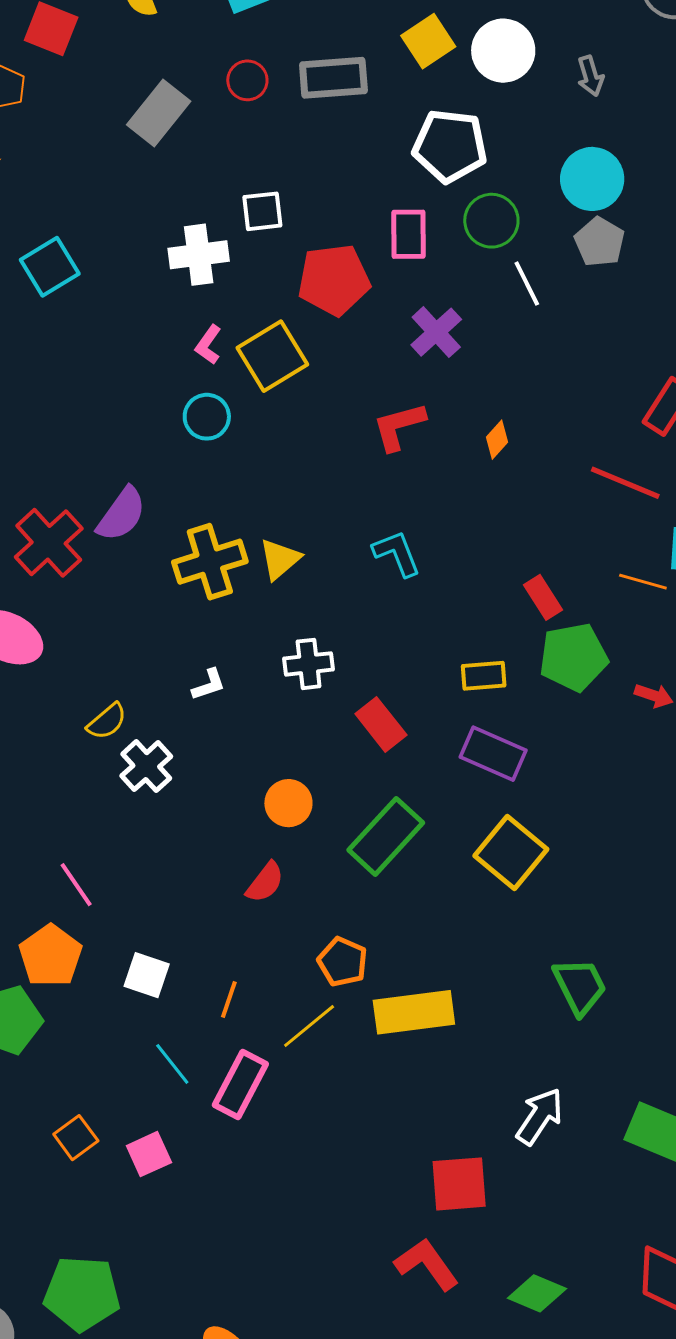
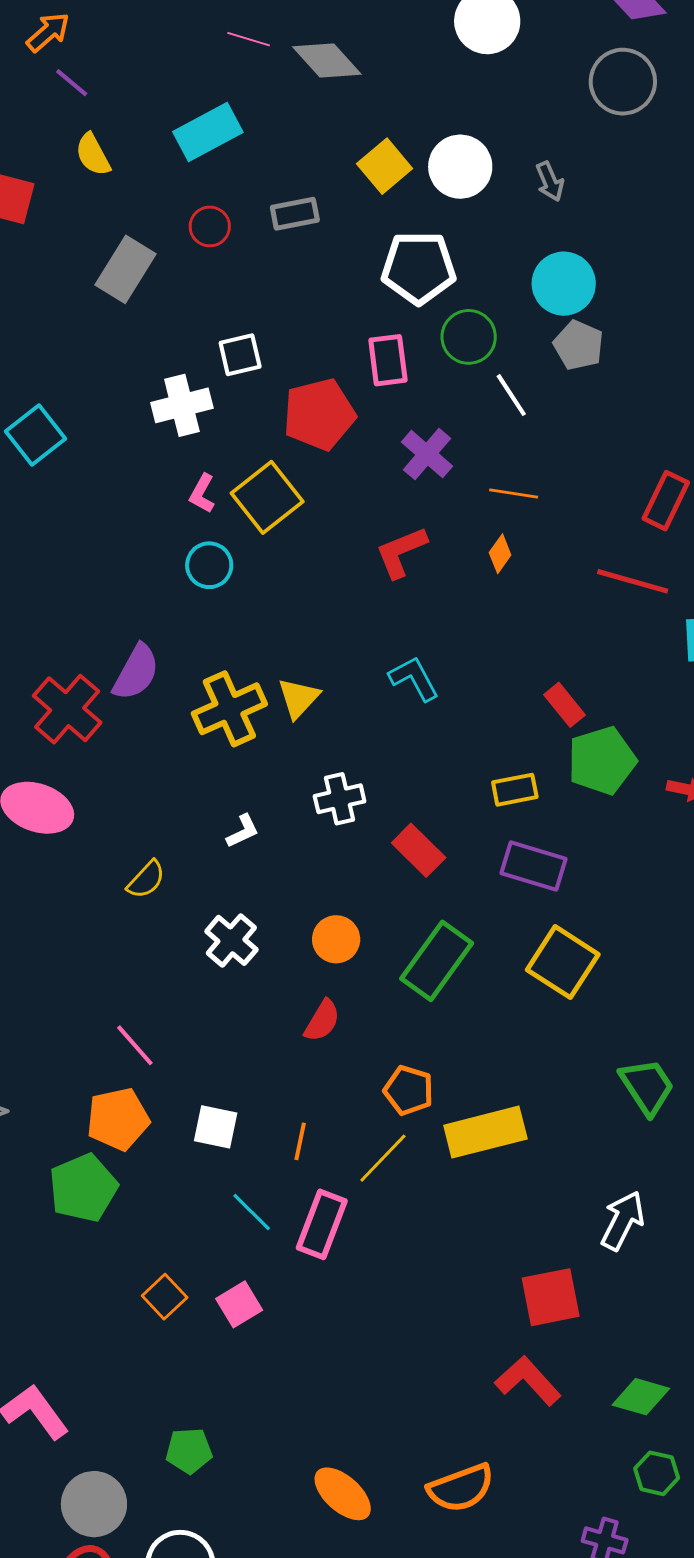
gray rectangle: (333, 78) -> (295, 214), size x0.7
orange line: (643, 582) -> (514, 494), moved
white cross: (146, 766) -> (231, 940), moved
orange pentagon: (51, 956) -> (118, 1119), turned 30
green pentagon: (82, 1294) -> (189, 1451), size x0.6

